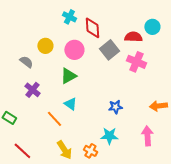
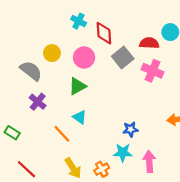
gray semicircle: (26, 62) -> (31, 71), size x1.5
blue star: (115, 107) -> (130, 129), moved
pink arrow: (147, 136) -> (149, 161), moved
orange cross: (90, 151) -> (102, 169), turned 32

